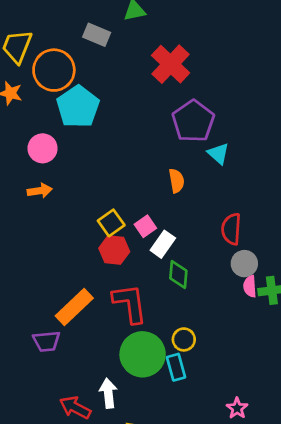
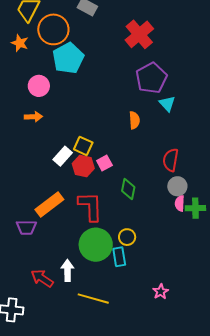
yellow square: (111, 223) -> (83, 146), turned -36
pink square: (145, 226) -> (104, 163), moved
white rectangle: (163, 244) -> (63, 156), moved

